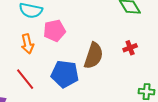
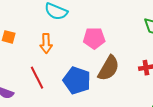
pink pentagon: (54, 31) -> (94, 38), moved

